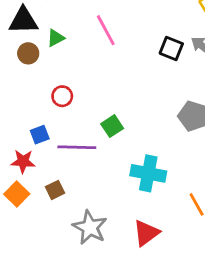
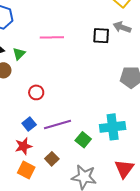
pink line: (106, 30) -> (52, 37), turned -45
green square: (112, 126) -> (83, 140), moved

